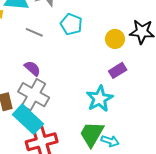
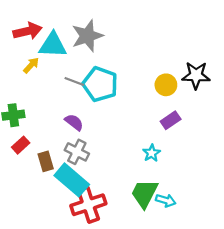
cyan pentagon: (71, 24) -> (100, 84), moved, size x1.4
gray cross: (34, 95) -> (77, 152), size x0.7
cyan star: (100, 99) -> (152, 153), size x0.6

